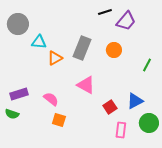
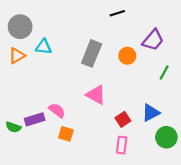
purple trapezoid: (126, 21) -> (153, 40), moved
orange triangle: (55, 58) -> (17, 56), moved
purple rectangle: (19, 94) -> (35, 119), moved
pink rectangle: (121, 130) -> (122, 145), moved

